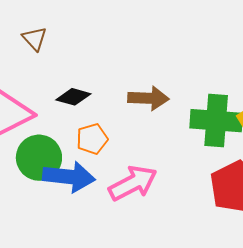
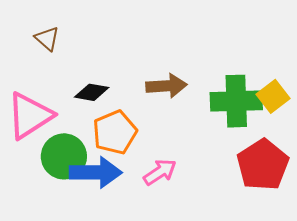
orange pentagon: (92, 139) -> (115, 132), size x1.4
pink arrow: (133, 183) -> (160, 172), size x0.7

